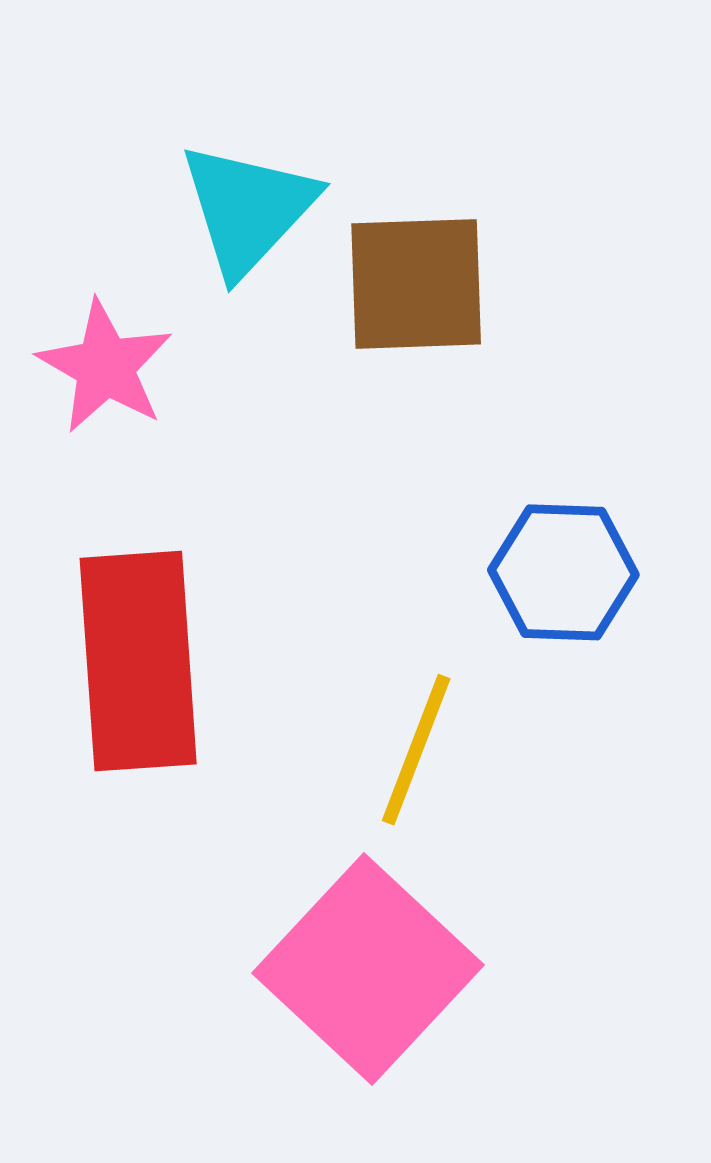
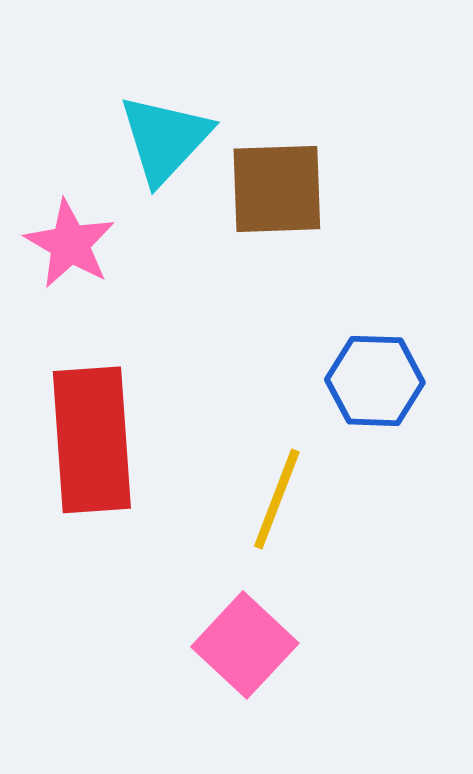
pink square: (368, 969) -> (245, 645), size x0.7

